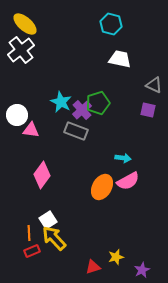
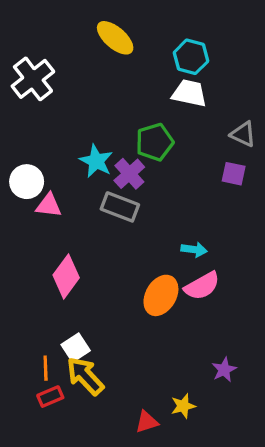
yellow ellipse: (25, 24) -> (115, 38), moved
cyan hexagon: (111, 24) -> (191, 57), moved
green pentagon: (98, 103) -> (155, 142), moved
purple star: (142, 270) -> (224, 370), moved

